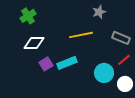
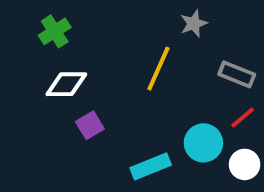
yellow line: (81, 35) -> (158, 69), turned -55
cyan rectangle: (67, 63) -> (151, 166), moved

